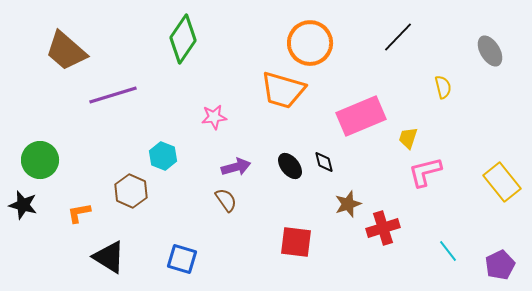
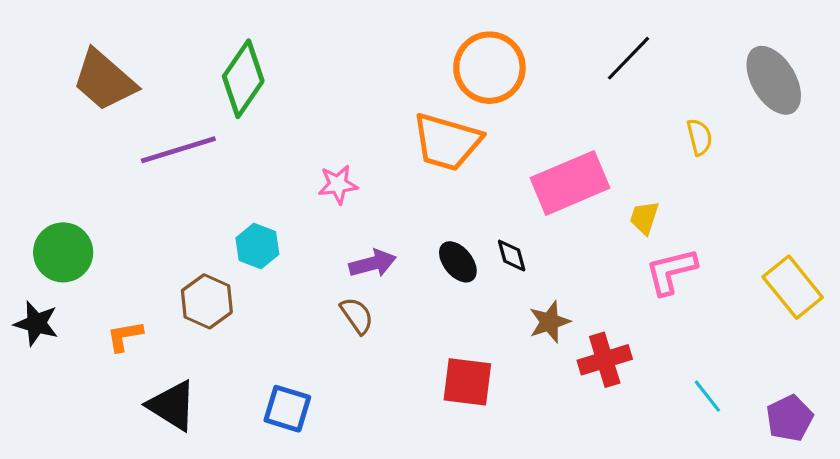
green diamond: (183, 39) -> (243, 79), moved
gray ellipse: (490, 51) -> (774, 80), size x1.4

